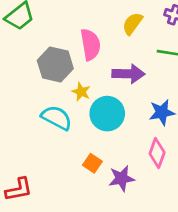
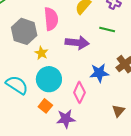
cyan circle: (107, 114) -> (49, 79), moved
cyan semicircle: (57, 118) -> (17, 85), moved
pink diamond: (157, 153) -> (79, 92), moved

